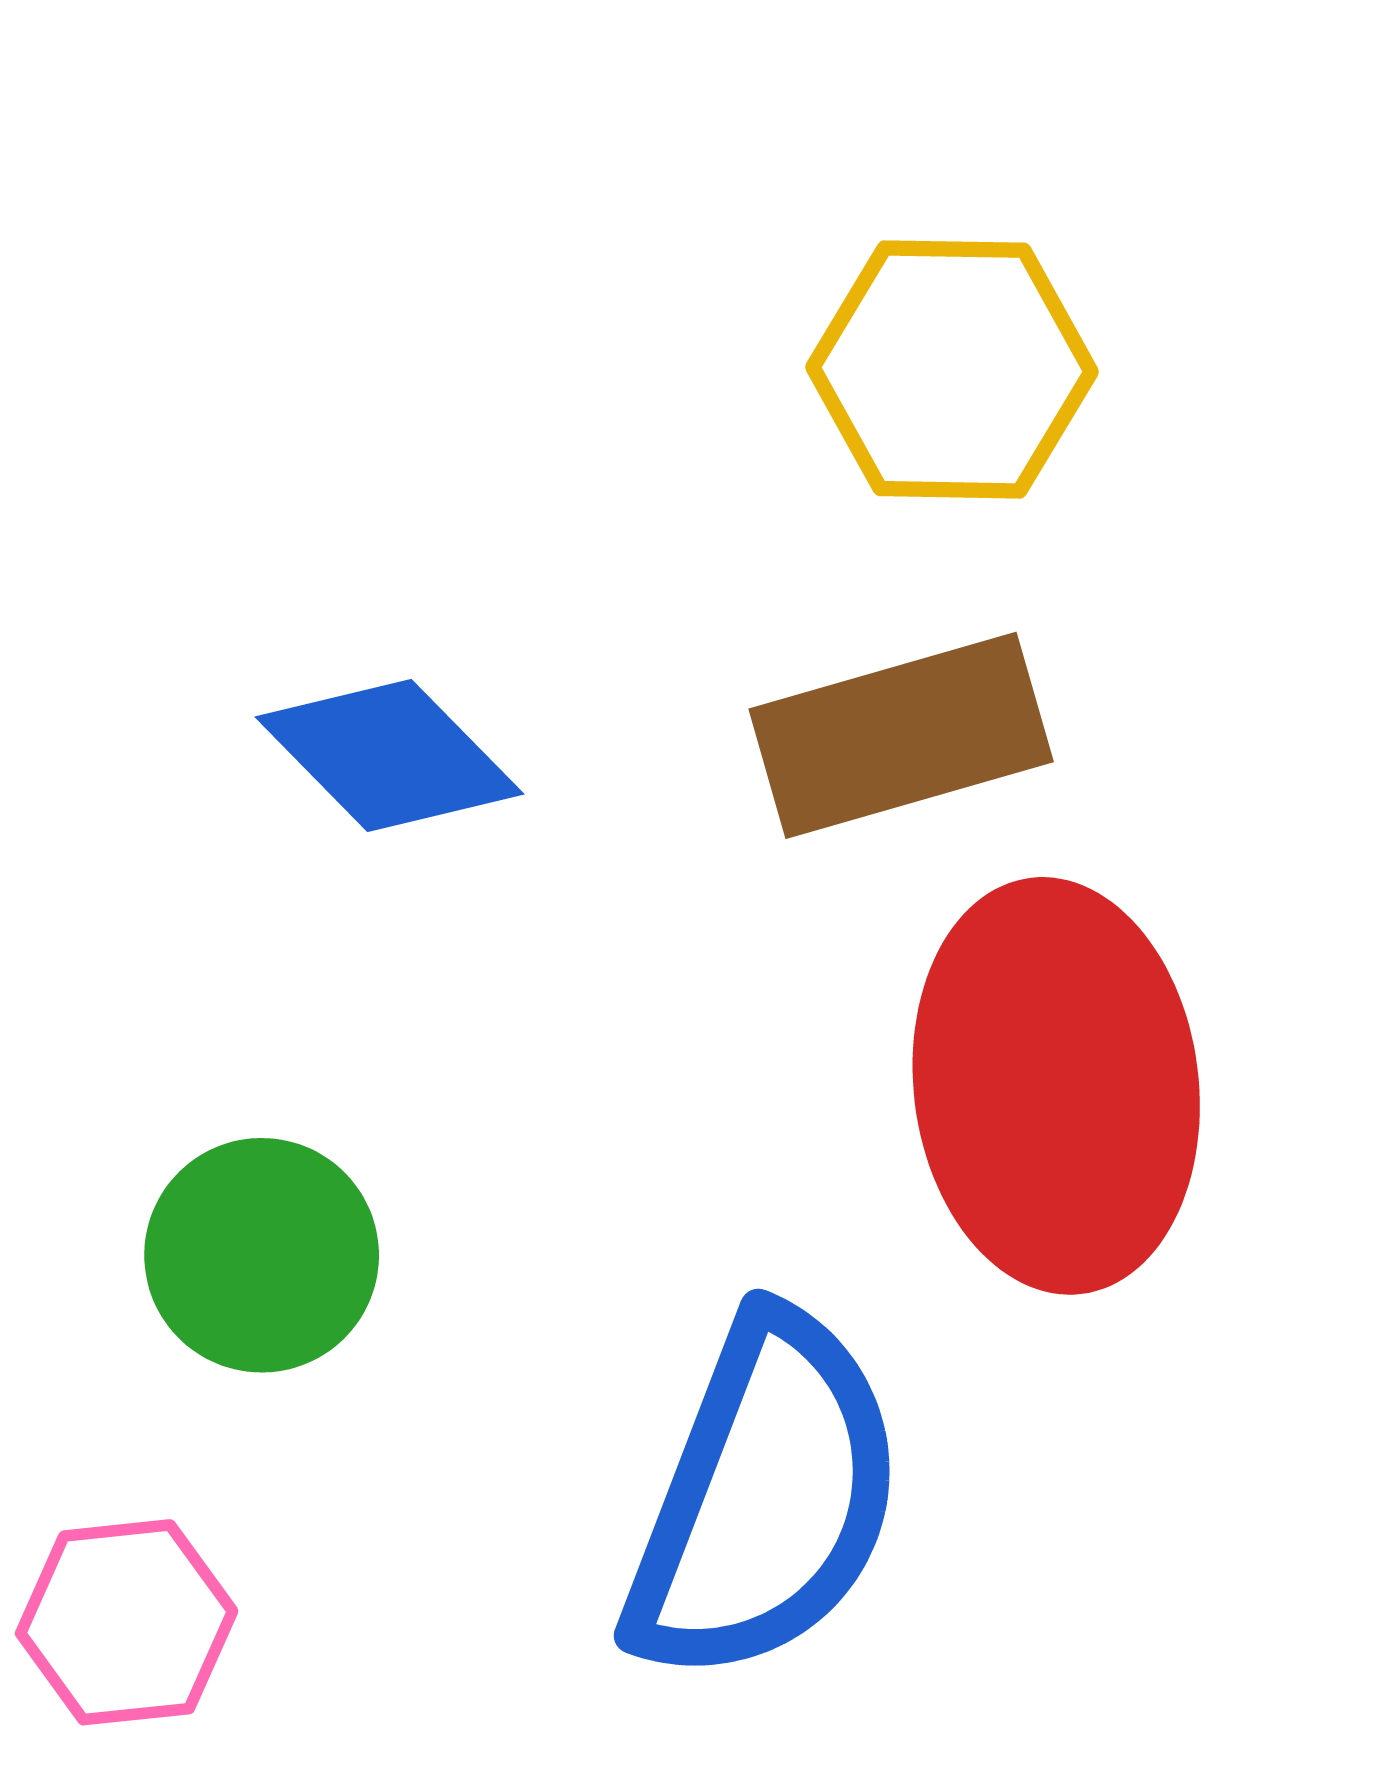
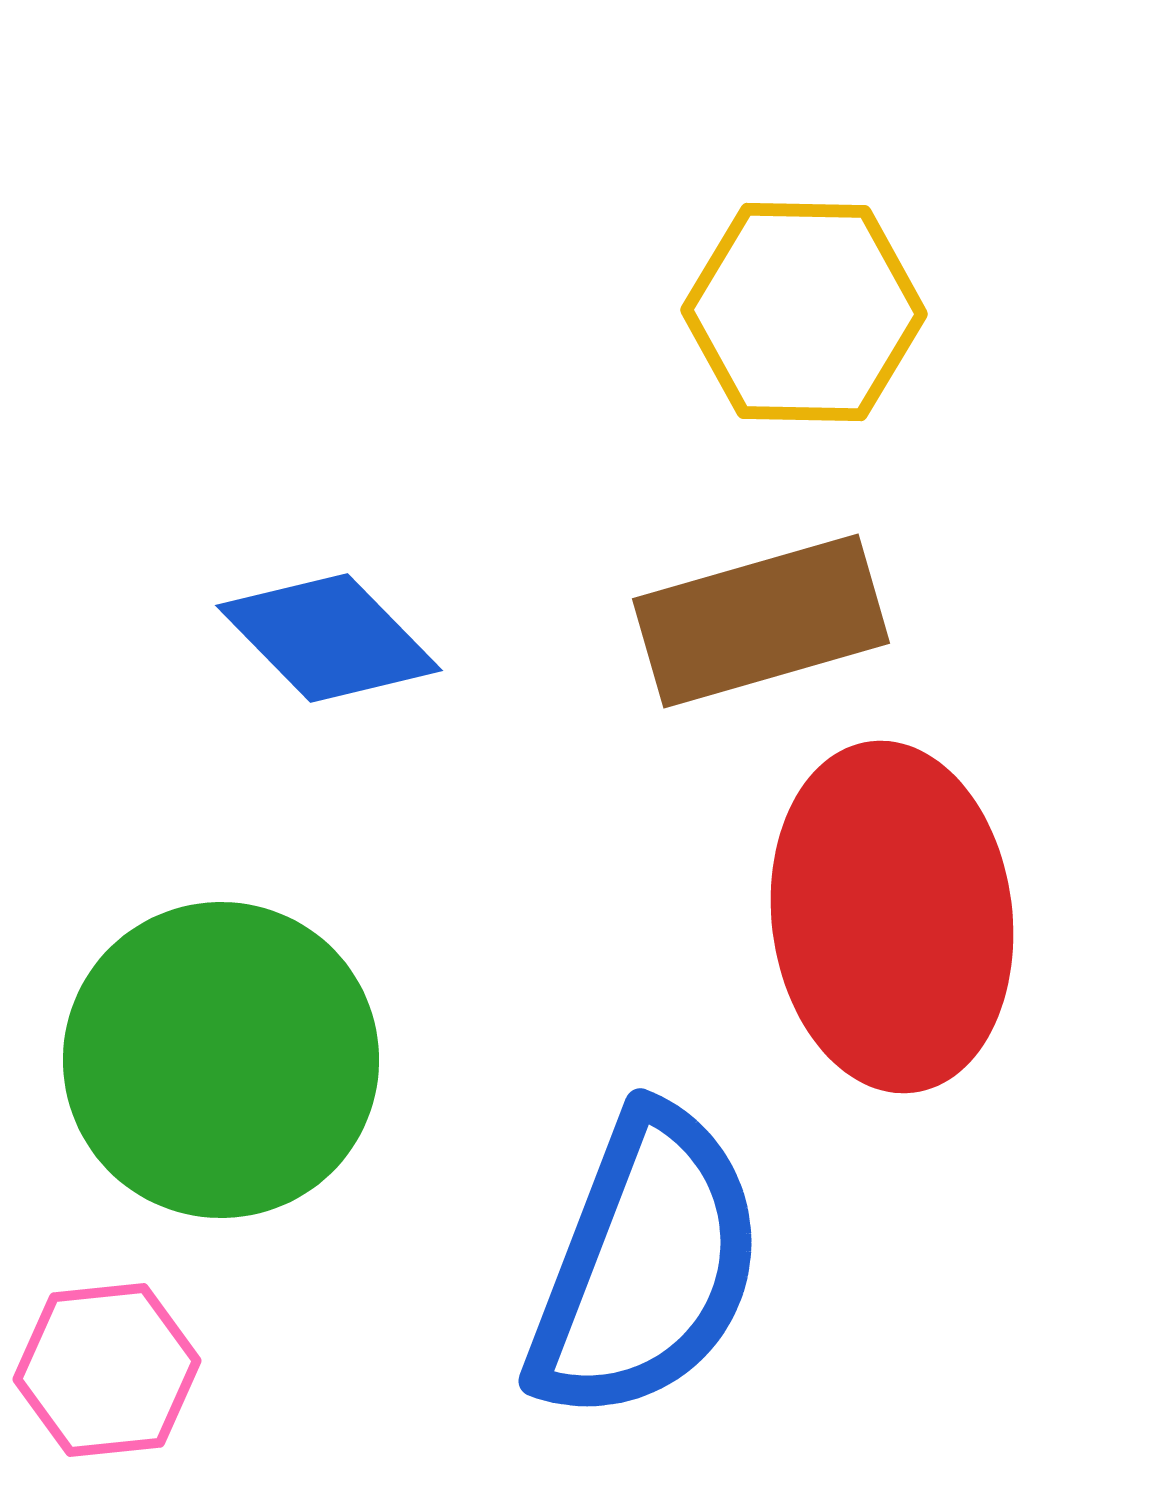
green circle: (262, 1255) -> (221, 1060), size x1.6

